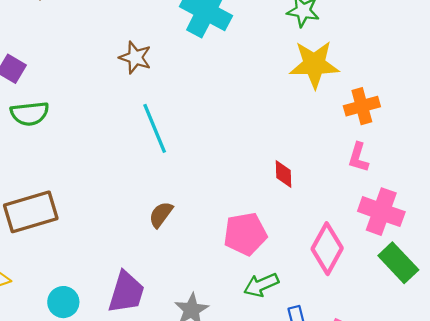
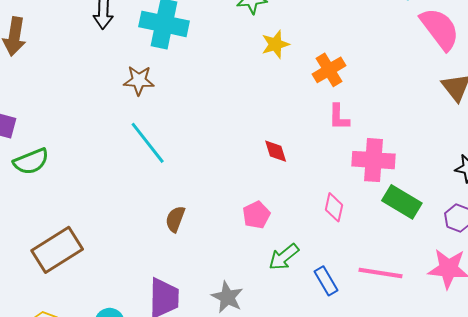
brown star: (135, 57) -> (139, 80), moved
yellow star: (314, 64) -> (275, 44), size x0.6
pink pentagon: (245, 234) -> (256, 215), size x0.7
pink diamond: (327, 249) -> (334, 207), size x0.6

